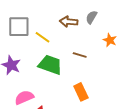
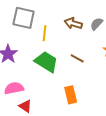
yellow line: (43, 37) -> (45, 33), turned 49

